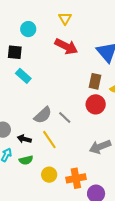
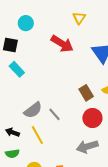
yellow triangle: (65, 18) -> (79, 18), moved
brown rectangle: (95, 81) -> (86, 93), moved, turned -49
red circle: (96, 104) -> (92, 118), moved

